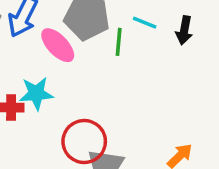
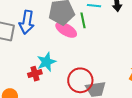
pink ellipse: (58, 45) -> (66, 30), moved

